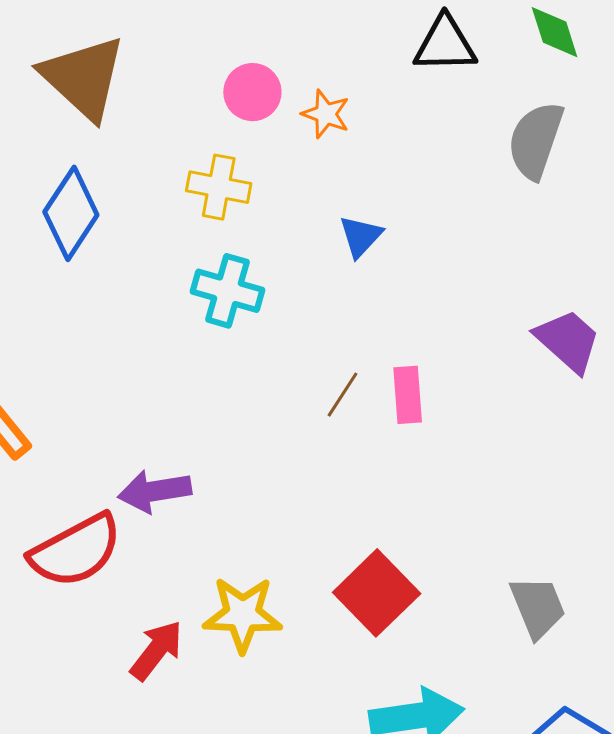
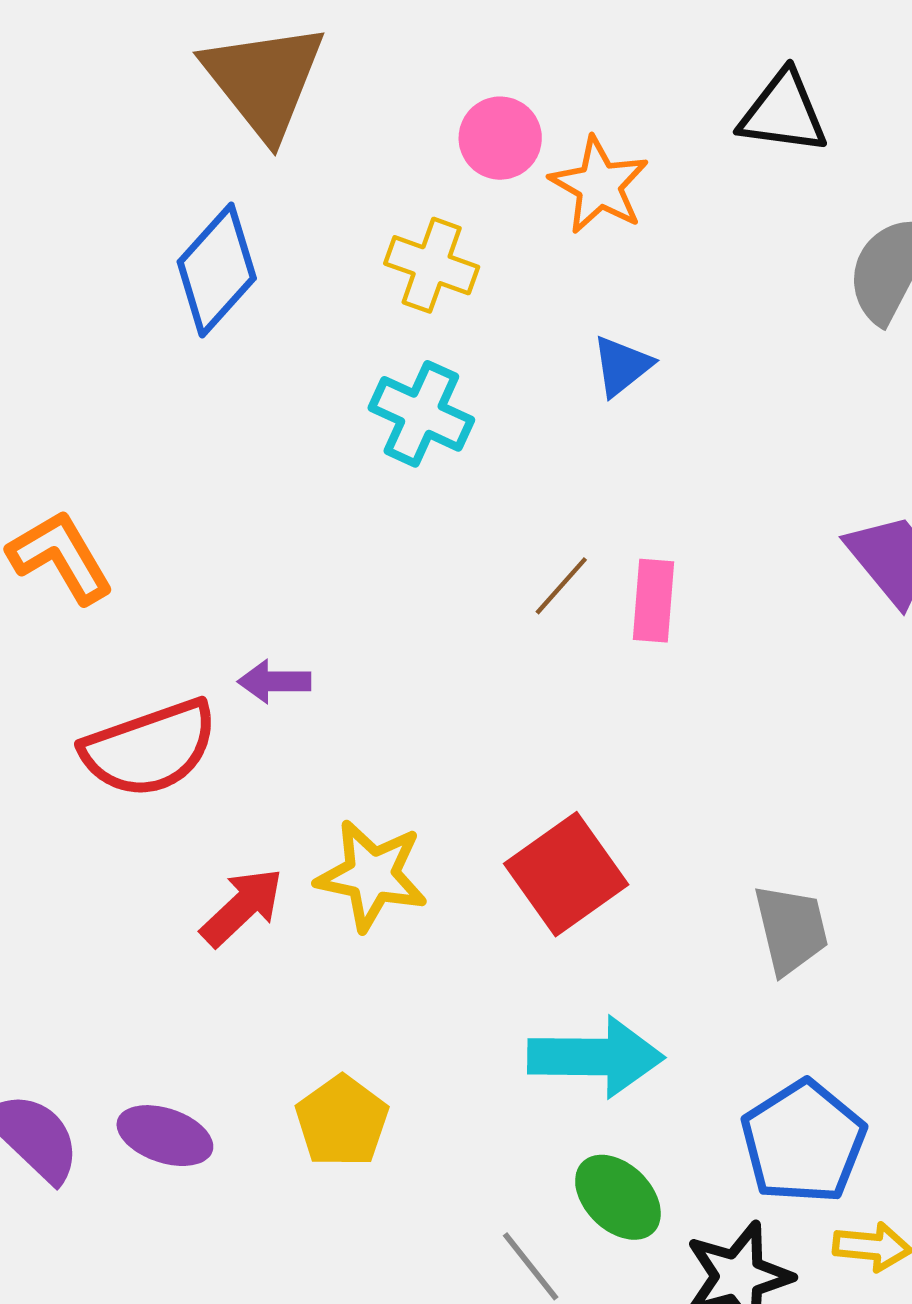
orange star: (326, 114) -> (599, 185), size x1.4
purple arrow: (155, 491) -> (274, 681), size x0.7

